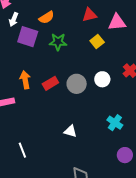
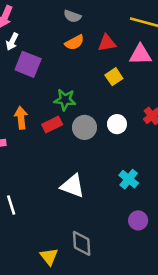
orange semicircle: (47, 17) -> (74, 42), moved
green star: (58, 42) -> (65, 100), moved
white triangle: (70, 131) -> (72, 186), size x1.5

